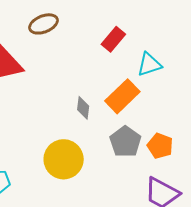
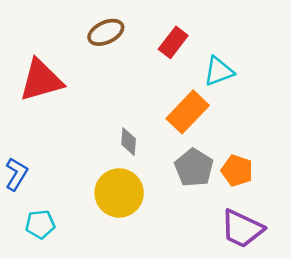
brown ellipse: (43, 24) -> (106, 32), moved
gray diamond: (83, 108) -> (129, 142), moved

